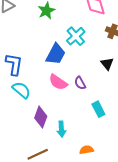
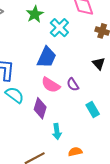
cyan cross: (76, 36) -> (59, 28), moved
purple diamond: (41, 117) -> (40, 108), moved
orange semicircle: (86, 150) -> (75, 152), moved

